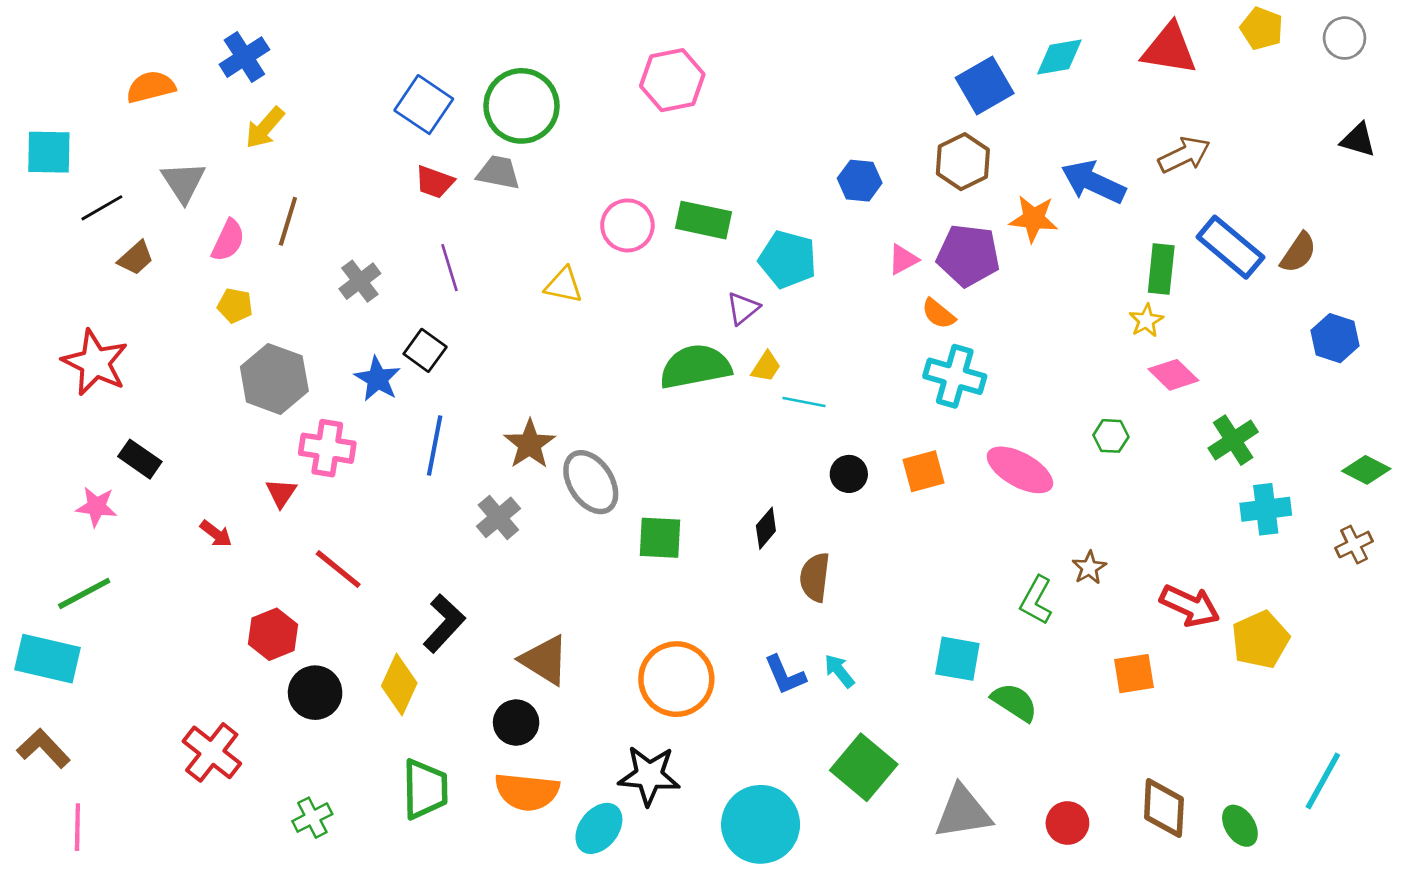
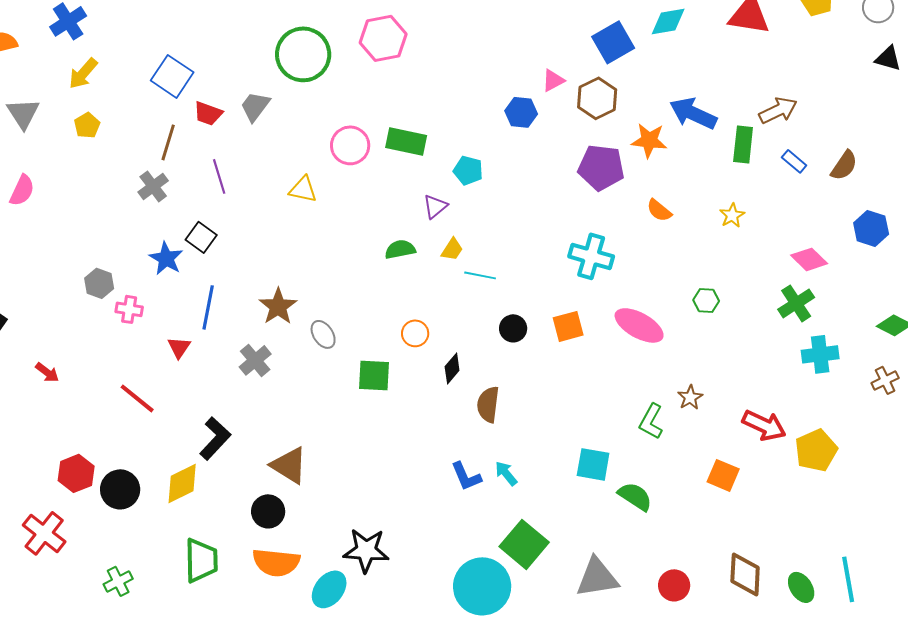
blue square: (424, 105) -> (172, 76), moved
green circle: (522, 106) -> (303, 54), moved
black triangle: (1358, 140) -> (888, 58), moved
brown arrow: (1184, 155) -> (778, 110), moved
gray trapezoid: (498, 172) -> (255, 106), turned -64
brown line: (288, 221) -> (168, 142), moved
pink semicircle: (228, 240) -> (22, 190), moved
blue rectangle: (1230, 247) -> (794, 161), size x0.5
cyan pentagon: (788, 259) -> (468, 170), size x0.7
pink triangle: (903, 259) -> (553, 80), moved
green rectangle: (1161, 269) -> (743, 144), moved
yellow pentagon: (235, 306) -> (87, 125), moved, turned 30
orange semicircle: (938, 314) -> (659, 210), moved
green semicircle: (695, 367) -> (400, 249), size x0.6
pink diamond: (1173, 375) -> (809, 259), moved
gray hexagon: (274, 379) -> (99, 283), moved, size x0.6
pink cross: (327, 448) -> (129, 309), size x0.7
gray ellipse: (591, 482) -> (323, 334), size x0.6
red triangle: (281, 493) -> (179, 347), moved
red hexagon: (273, 634) -> (76, 473), moved
orange square: (1134, 674) -> (723, 475), turned 32
orange circle: (676, 679) -> (415, 333), moved, size x0.5
yellow diamond: (399, 684) -> (182, 483), turned 39
cyan line: (1323, 781) -> (848, 579), moved, turned -39
cyan circle: (761, 824) -> (482, 586), moved

